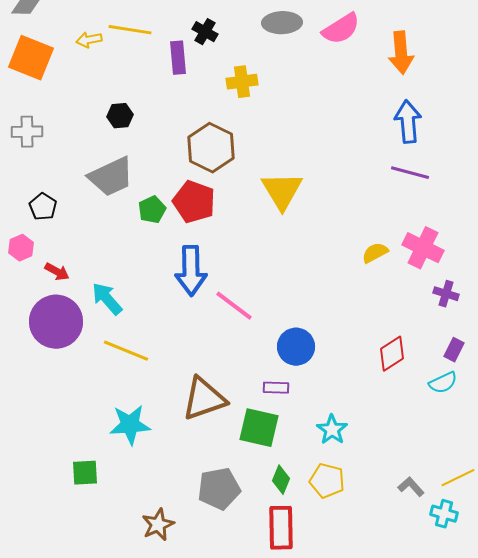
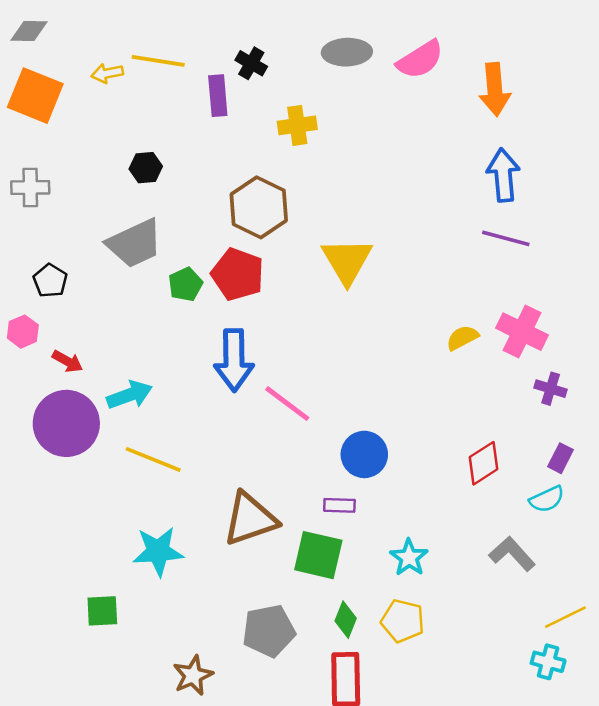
cyan arrow: (107, 299) -> (130, 395), turned 111
gray L-shape: (411, 487) -> (512, 554), moved, size x1.4

